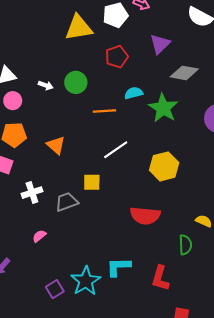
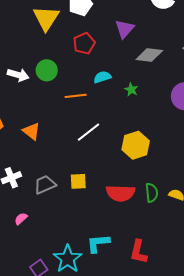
yellow triangle: (79, 28) -> (46, 18), turned -44
white arrow: (46, 85) -> (18, 75), size x1.5
green star: (163, 108) -> (131, 90), size x0.5
yellow square: (92, 182) -> (78, 181), moved
green semicircle: (185, 245) -> (152, 193), moved

